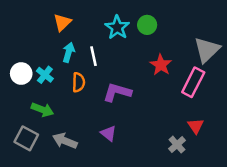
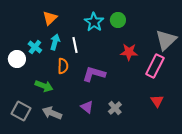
red star: (161, 65) -> (129, 52), turned -30
cyan cross: (45, 75) -> (35, 47), moved
green arrow: (42, 110) -> (44, 86), moved
gray cross: (177, 145) -> (115, 108), moved

